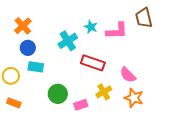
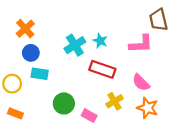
cyan star: (91, 27) -> (100, 41), moved
pink L-shape: (117, 31) -> (141, 44), moved
pink rectangle: (81, 105) -> (89, 116), turned 48

